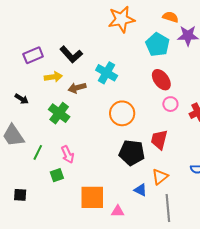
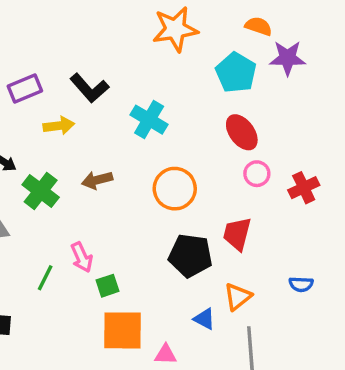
brown arrow: (77, 88) -> (97, 180), moved
green cross: (59, 113) -> (41, 191), moved
green line: (38, 152) -> (45, 278), moved
green square: (57, 175) -> (108, 286), moved

